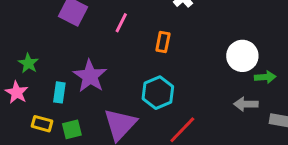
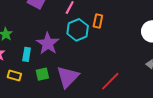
cyan hexagon: (158, 93) -> (78, 30), moved
green square: (72, 129) -> (42, 74), moved

